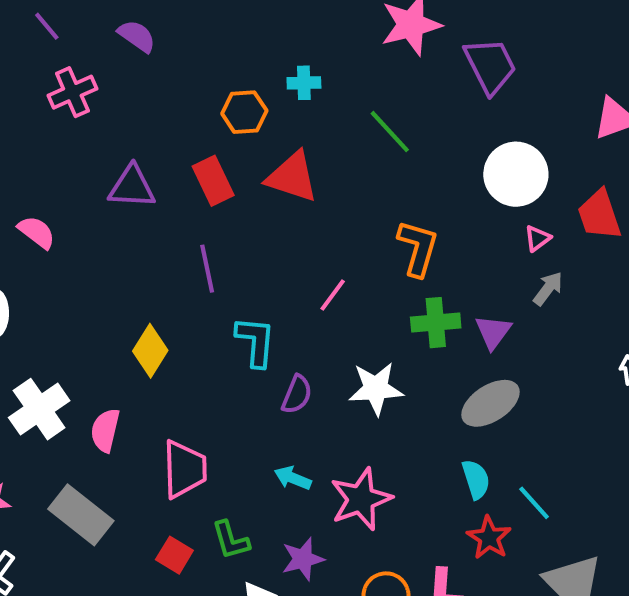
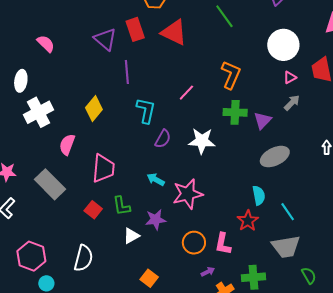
purple triangle: (132, 187) -> (105, 39), moved, turned 30
gray ellipse: (491, 403) -> (275, 157), moved
white cross: (39, 409) -> (38, 112), moved
cyan semicircle: (476, 479) -> (259, 195), moved
cyan line: (534, 503) -> (288, 212), moved

